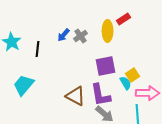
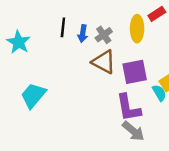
blue arrow: (64, 35) -> (83, 34), turned -32
black line: (38, 49) -> (63, 27), moved
brown triangle: (76, 96) -> (104, 62), moved

